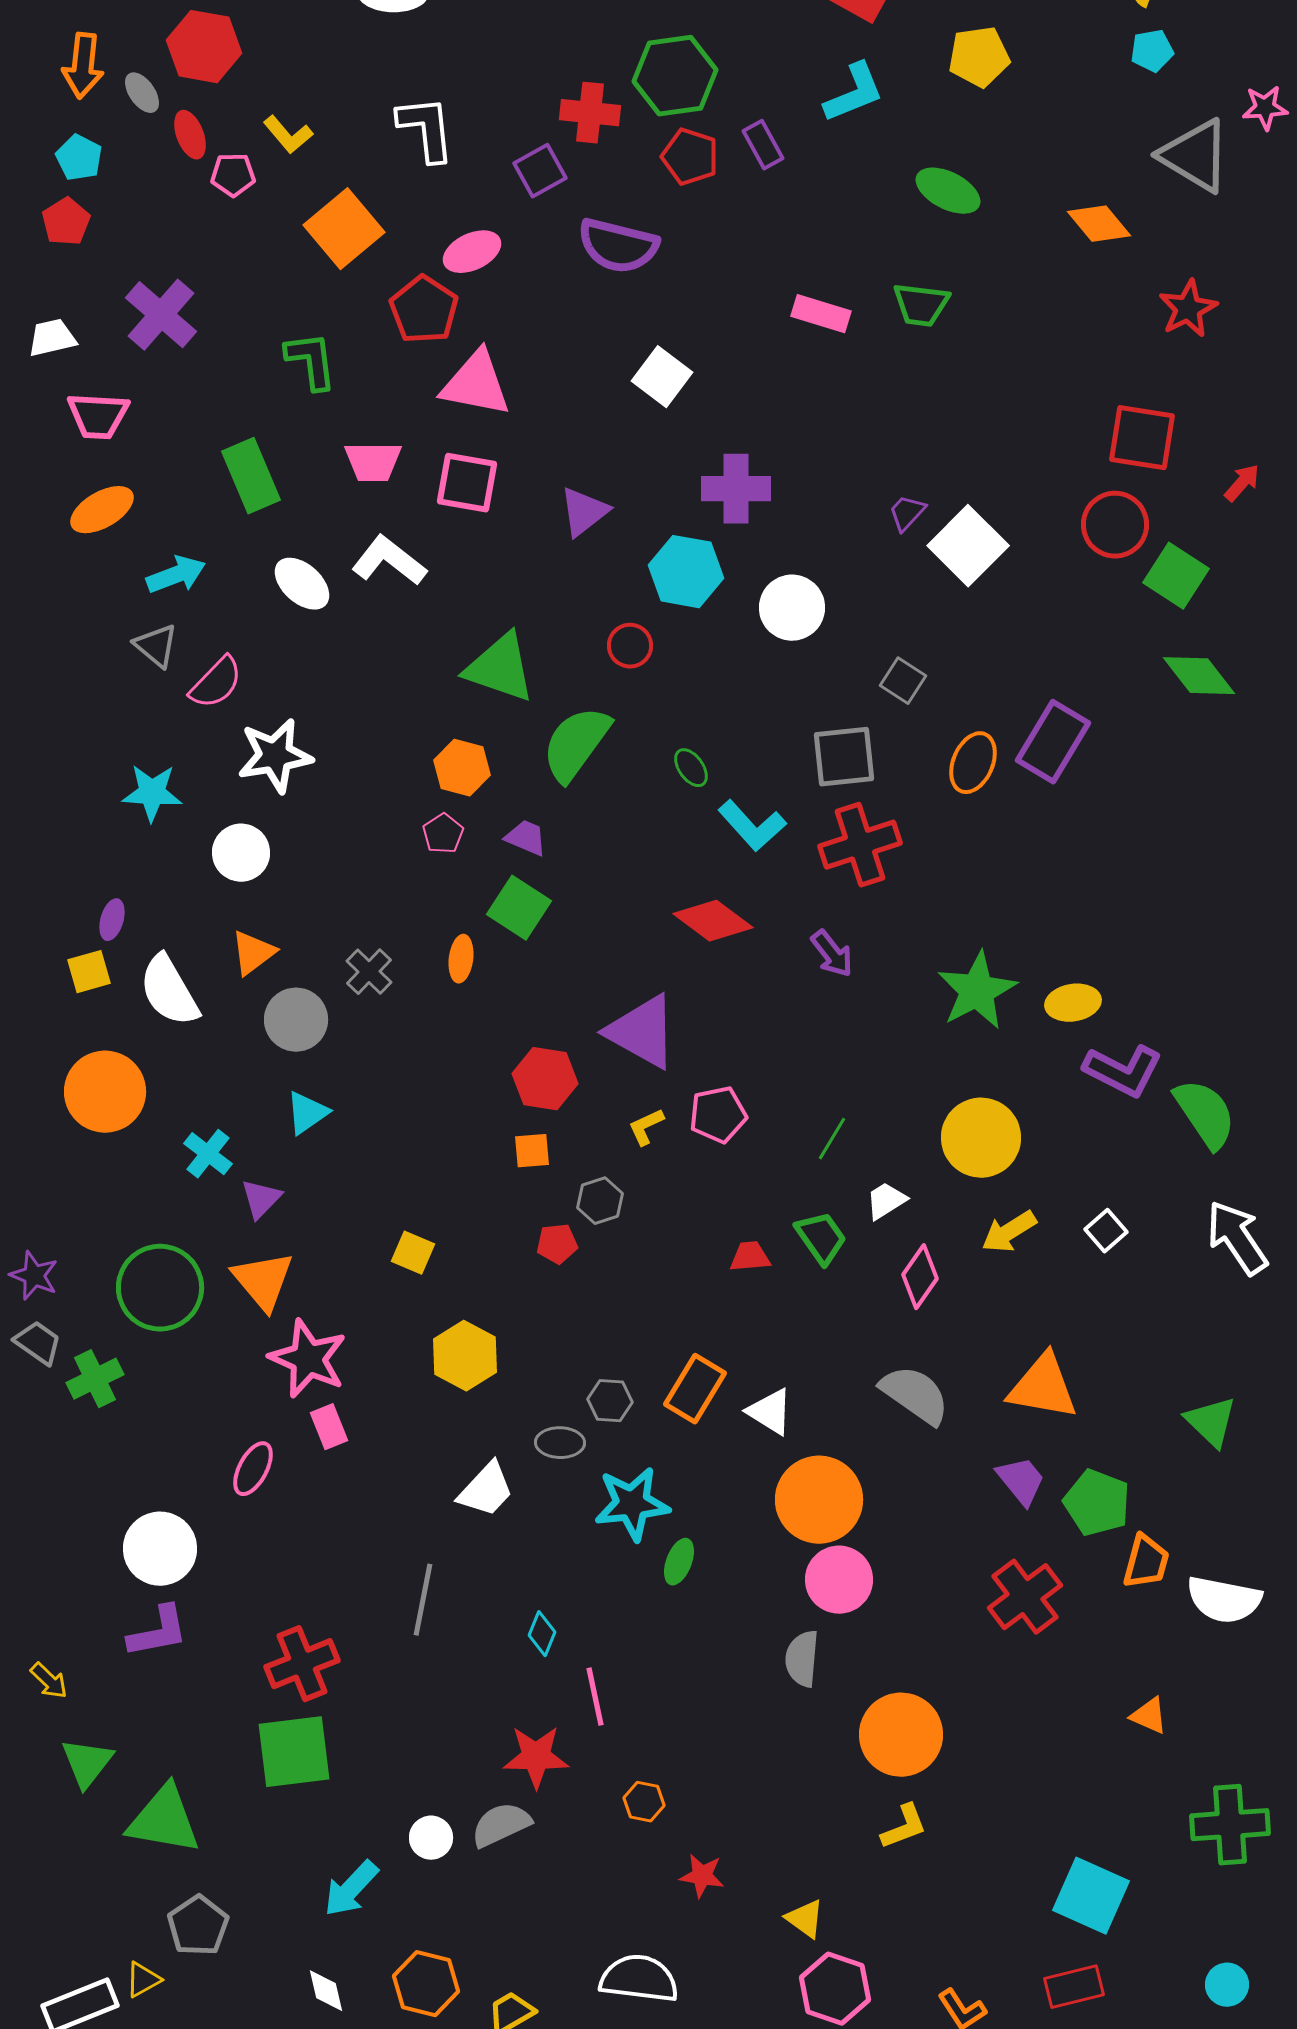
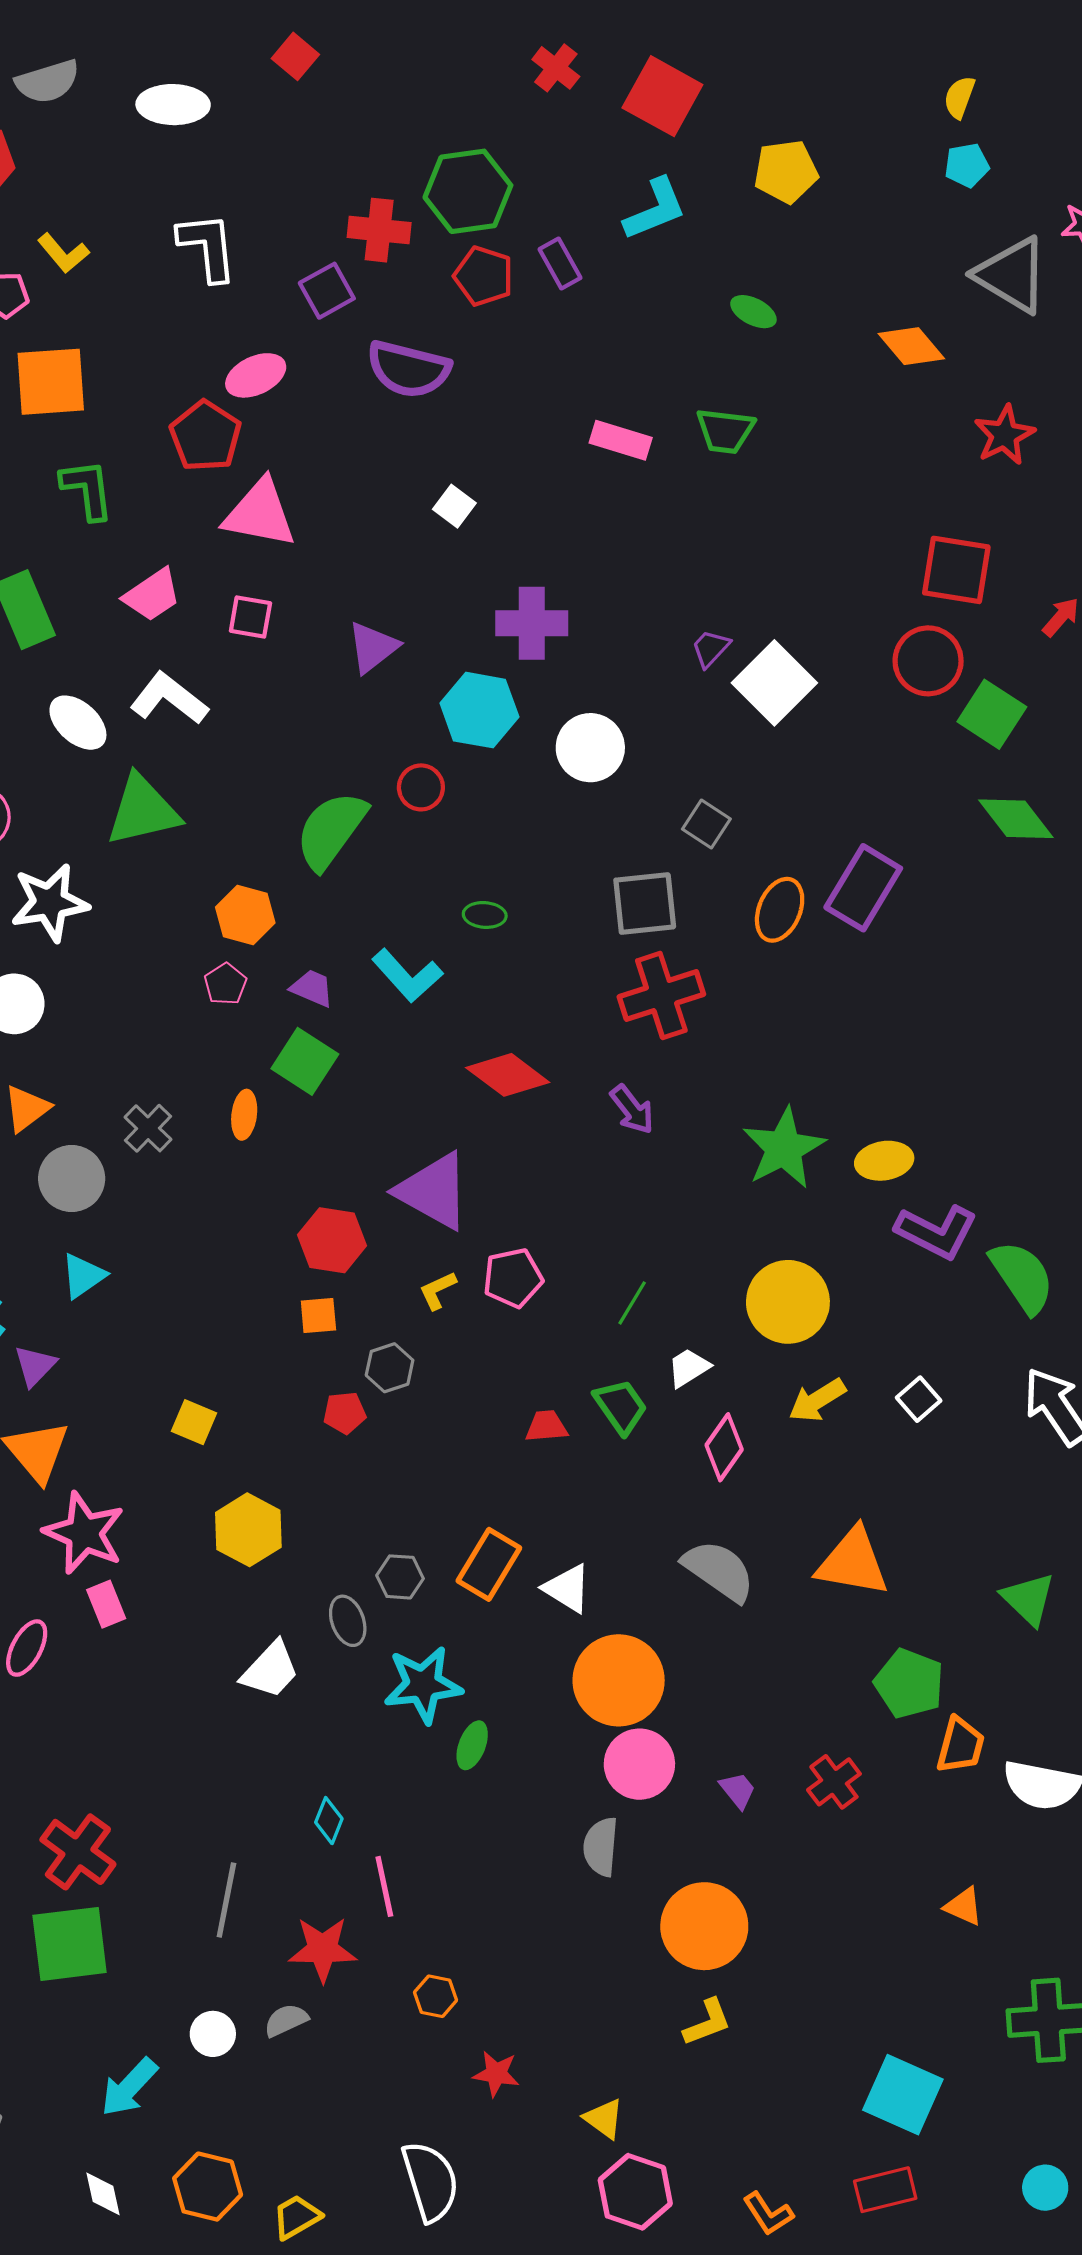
green ellipse: (948, 191) -> (753, 312), size x0.7
orange square: (344, 229) -> (51, 382), moved, turned 36
white square: (662, 377) -> (454, 506), size x0.7
pink trapezoid: (373, 462) -> (152, 595), turned -34
pink square: (467, 483) -> (250, 617), size x0.7
green triangle: (500, 668) -> (143, 810), moved, turned -32
green semicircle: (576, 744) -> (331, 830), moved
green ellipse: (691, 768) -> (485, 915), turned -51
cyan L-shape: (752, 826) -> (407, 976), moved
gray ellipse: (560, 1443) -> (348, 1621), turned 69
purple trapezoid: (1021, 1481) -> (738, 1790), moved, size x0.7
red cross: (1025, 1597) -> (834, 1782), size x0.7
gray line: (423, 1600) -> (226, 1900), moved
red cross: (302, 1664) -> (78, 1852), turned -32
gray semicircle: (501, 1825) -> (286, 2020), size x0.7
white semicircle: (639, 1979) -> (430, 2181), turned 66

